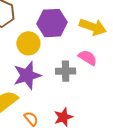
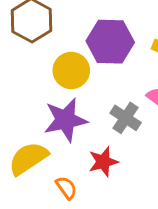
gray cross: (66, 71) -> (126, 118), turned 30
red star: (63, 117) -> (103, 162), moved

